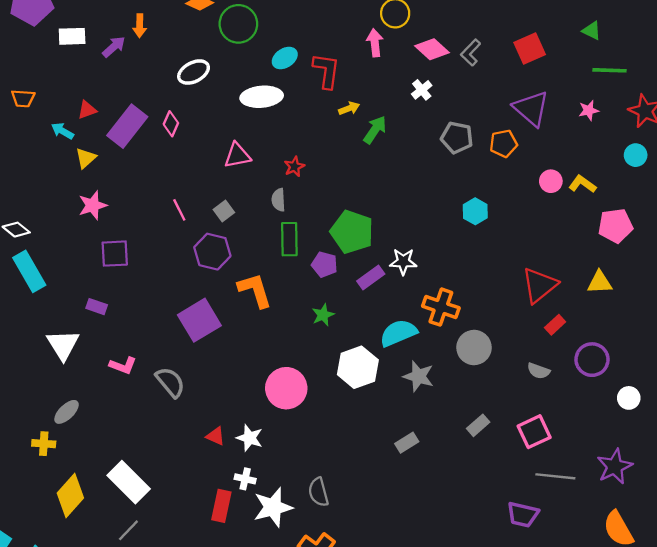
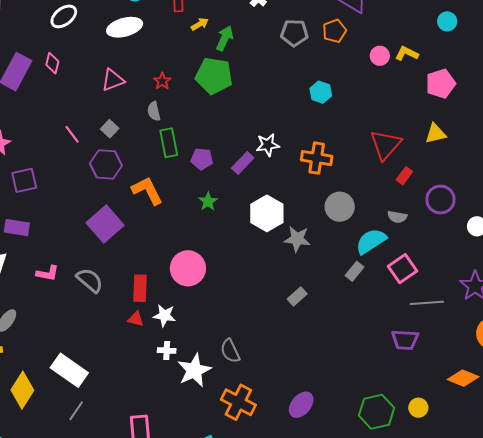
green pentagon: (352, 232) -> (214, 76), moved
purple rectangle: (97, 307) -> (17, 228), size x1.4
orange cross: (441, 307) -> (317, 158), moved
cyan semicircle: (398, 333) -> (371, 241), moved
white hexagon: (358, 367) -> (267, 213), moved
red rectangle: (221, 506) -> (140, 288), moved

